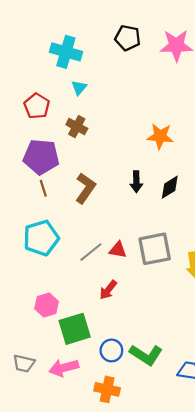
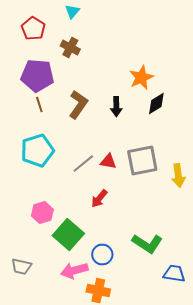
orange star: (160, 136) -> (141, 78), moved, turned -30
black arrow: (136, 182) -> (116, 107), moved
green square: (75, 329) -> (68, 235), turned -32
green L-shape: (146, 355) -> (147, 244), moved
pink arrow: (64, 368) -> (74, 271), moved

